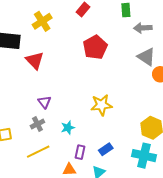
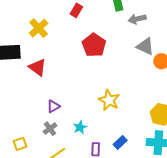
purple triangle: (44, 102) -> (53, 106), turned 48
yellow star: (101, 105) -> (109, 100), turned -30

